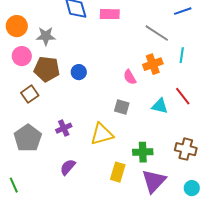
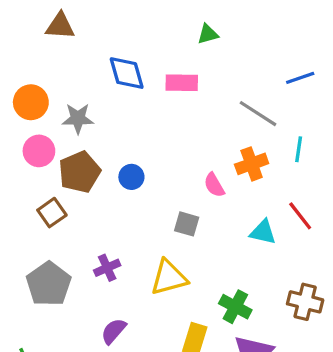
brown pentagon: (47, 69) -> (80, 172), turned -30
gray square: (122, 107) -> (187, 224), moved
green cross: (143, 152) -> (235, 307), turned 30

